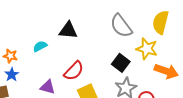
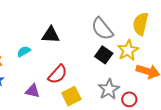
yellow star: (147, 49) -> (128, 50), turned 30
black square: (121, 63) -> (104, 55), moved

